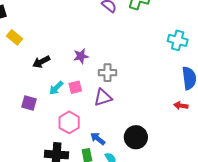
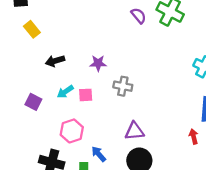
purple triangle: (103, 97) -> (134, 131), moved
red arrow: (181, 106) -> (194, 136), turned 56

